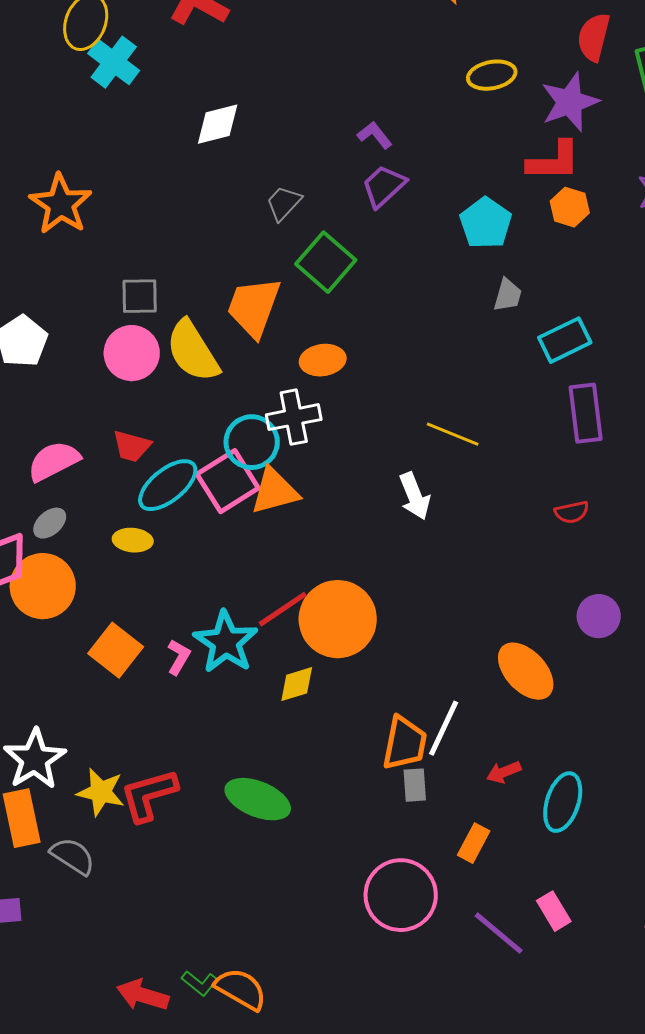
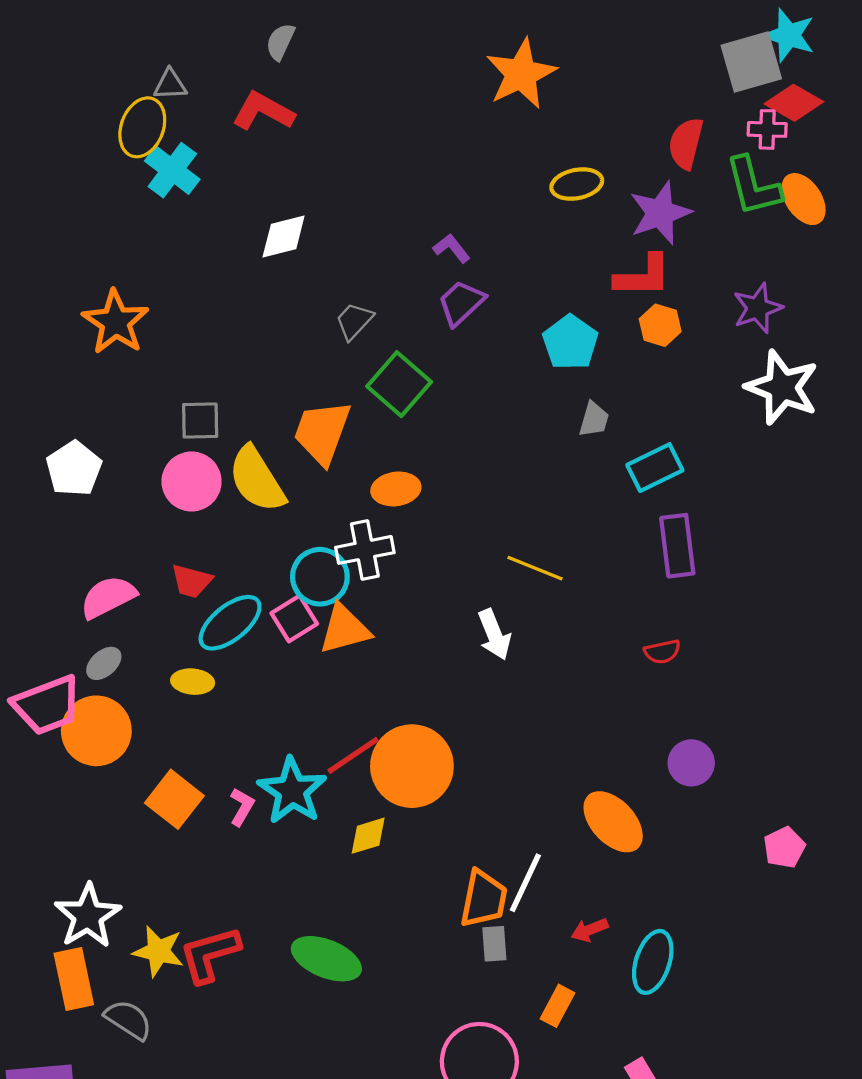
pink square: (228, 481) -> (294, 618), size x0.7

